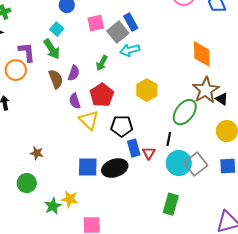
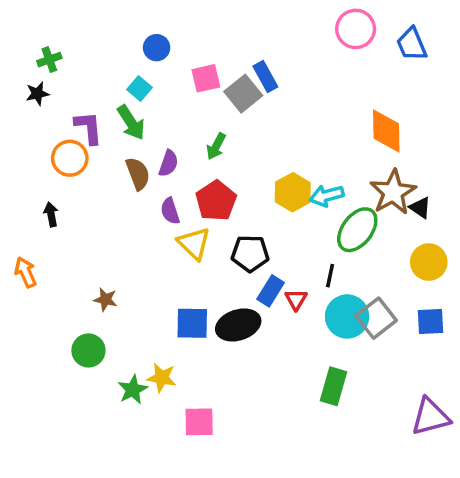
cyan arrow: (130, 50) -> (327, 196), moved
blue rectangle: (134, 148) -> (271, 291), turned 48

